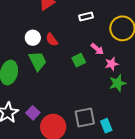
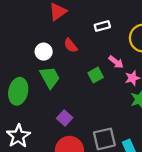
red semicircle: (52, 40) -> (71, 45), moved
purple square: (33, 113) -> (65, 118), moved

